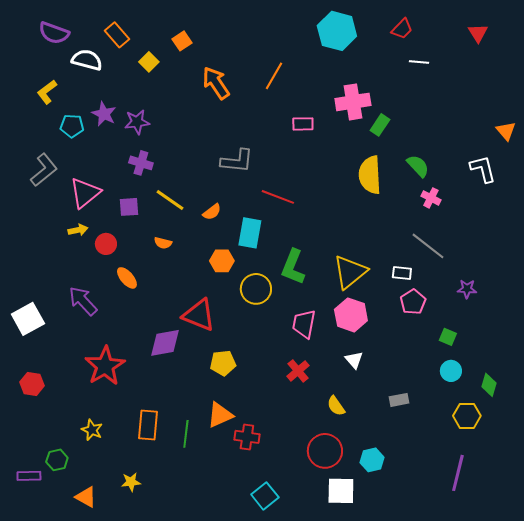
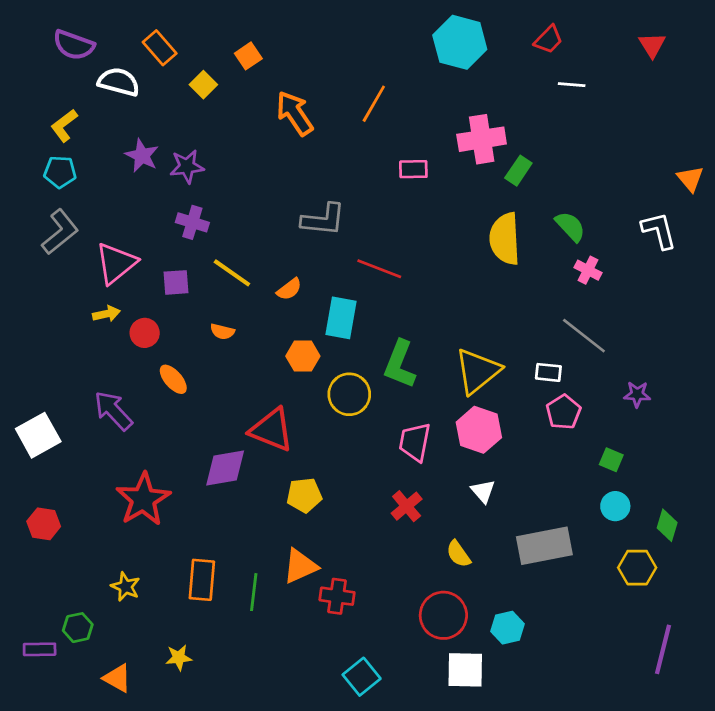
cyan pentagon: (72, 126) -> (60, 172), moved
gray rectangle: (399, 400) -> (544, 546), size x2.0
purple line: (458, 473) -> (663, 649), moved

